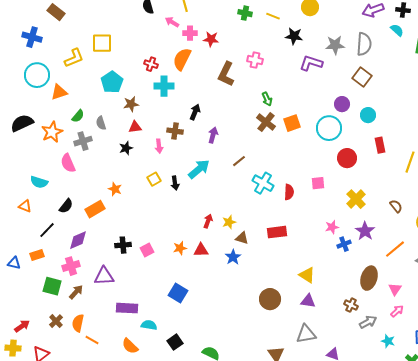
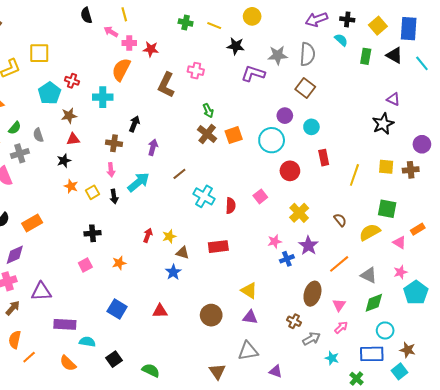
red cross: (151, 64) -> (72, 81), moved
pink arrow: (159, 146) -> (111, 170), moved
pink square: (318, 183) -> (260, 196), turned -32
orange star: (115, 189) -> (71, 186), moved
black cross: (123, 245) -> (92, 233), moved
red triangle: (201, 250) -> (160, 311), moved
orange line: (92, 340) -> (29, 357), turned -72

